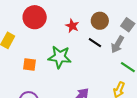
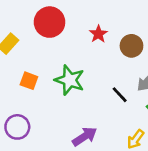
red star: (72, 26) -> (98, 34), moved
black line: (95, 43) -> (120, 95), moved

